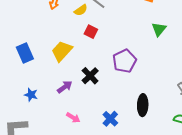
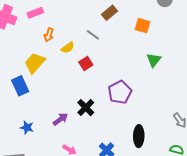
yellow semicircle: (81, 10) -> (68, 48), moved
red square: (91, 32) -> (86, 63), turned 32
yellow trapezoid: (62, 51) -> (35, 63), moved

